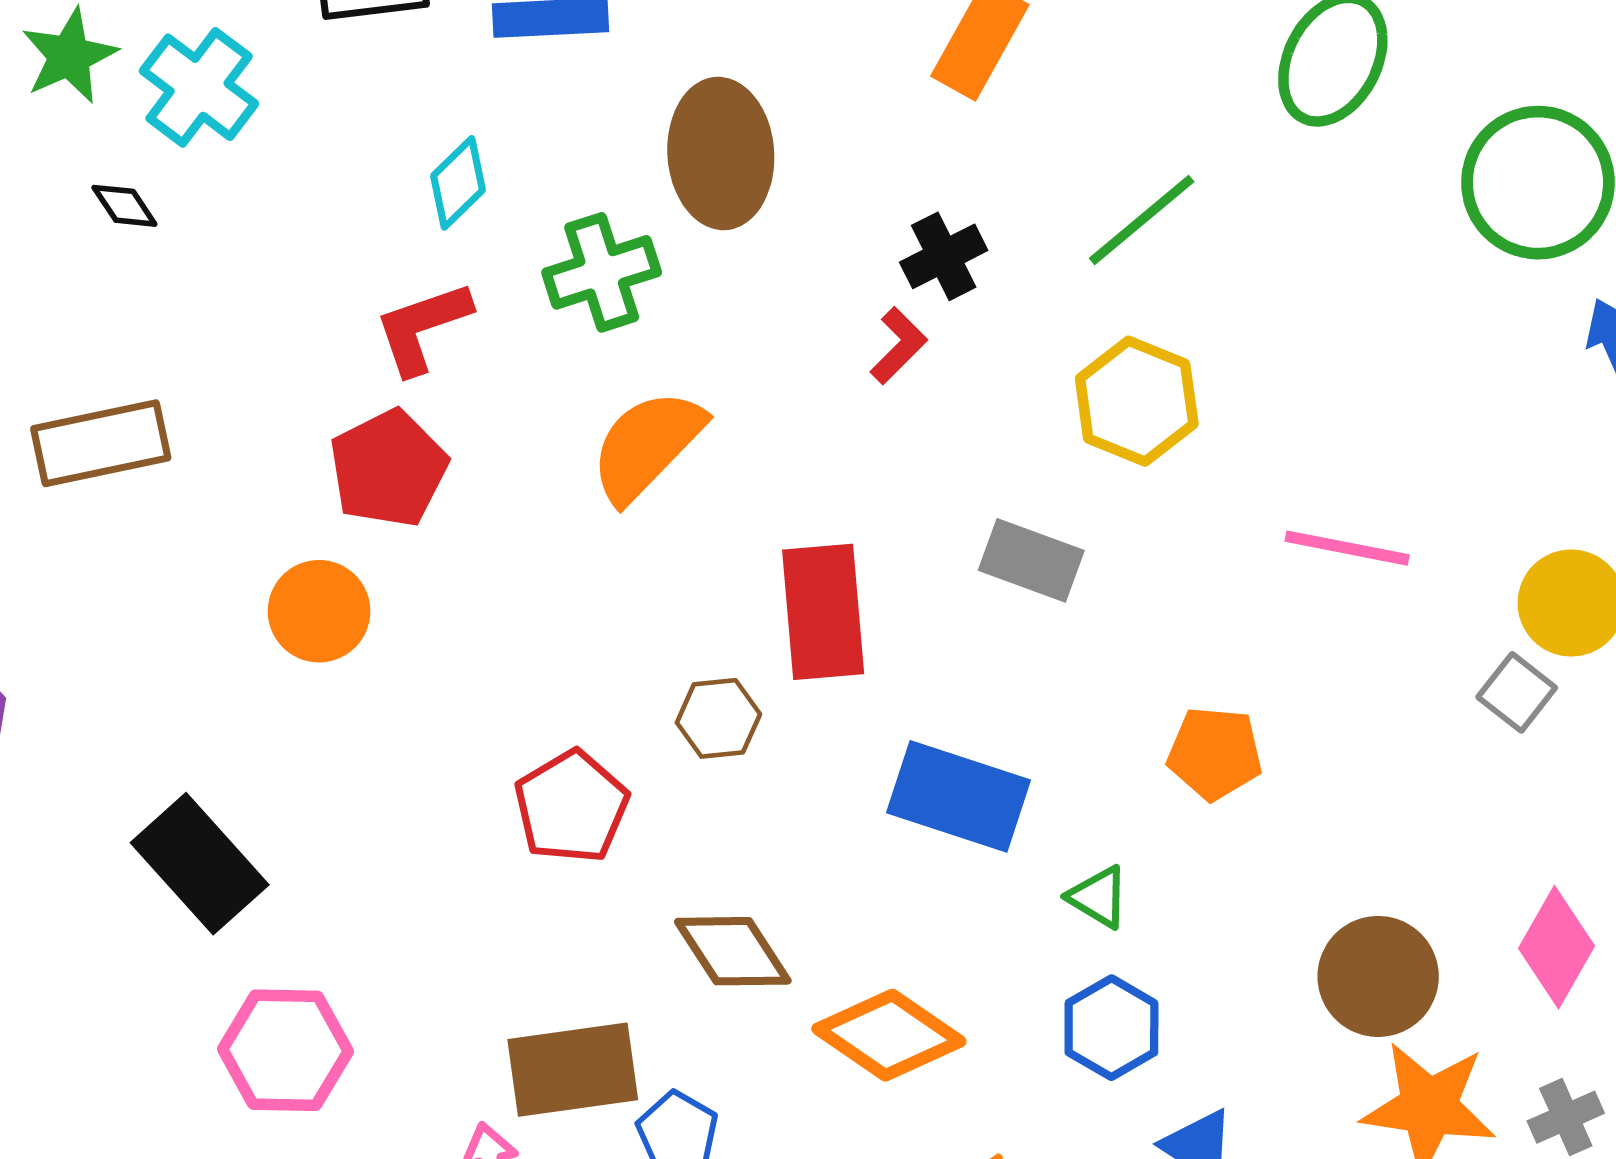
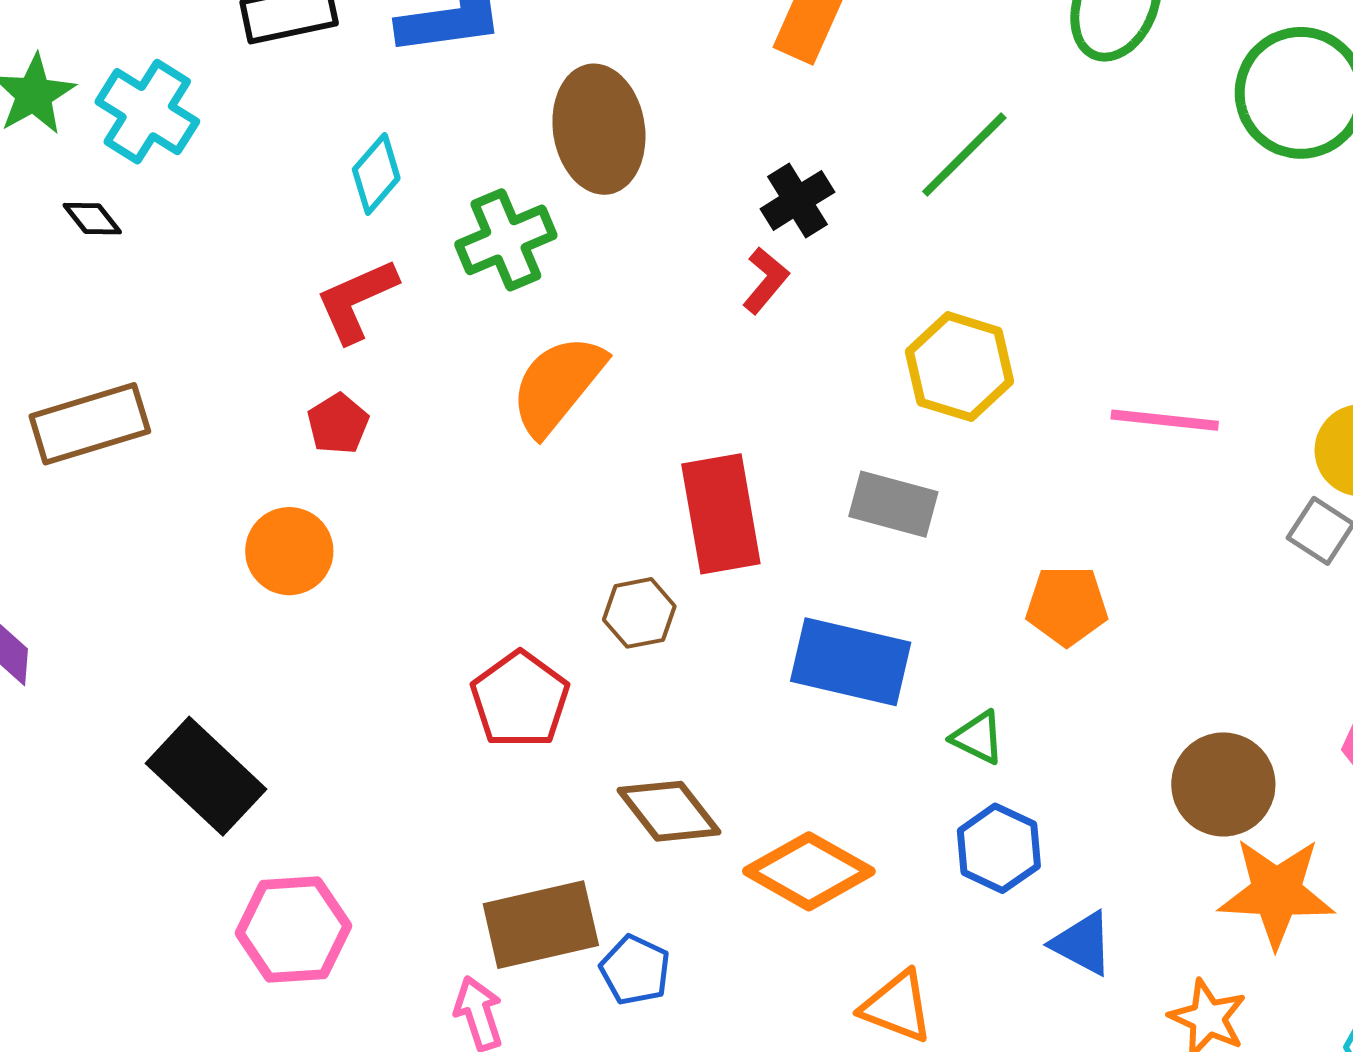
yellow hexagon: (1137, 401) -> (959, 367), moved
red pentagon: (388, 469) -> (338, 424), size x0.6
gray rectangle: (1031, 560) -> (893, 504), moved

